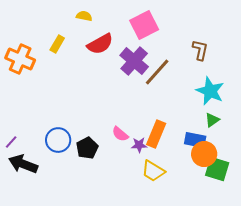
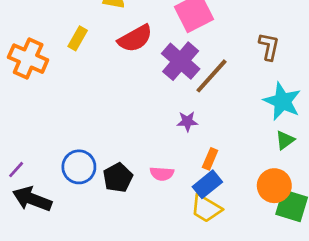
pink semicircle: (120, 134) -> (162, 174), moved, turned -36
orange rectangle: (156, 134) -> (210, 159), size x0.6
blue rectangle: (195, 140) -> (207, 184), moved, turned -50
purple star: (139, 145) -> (187, 121), moved

